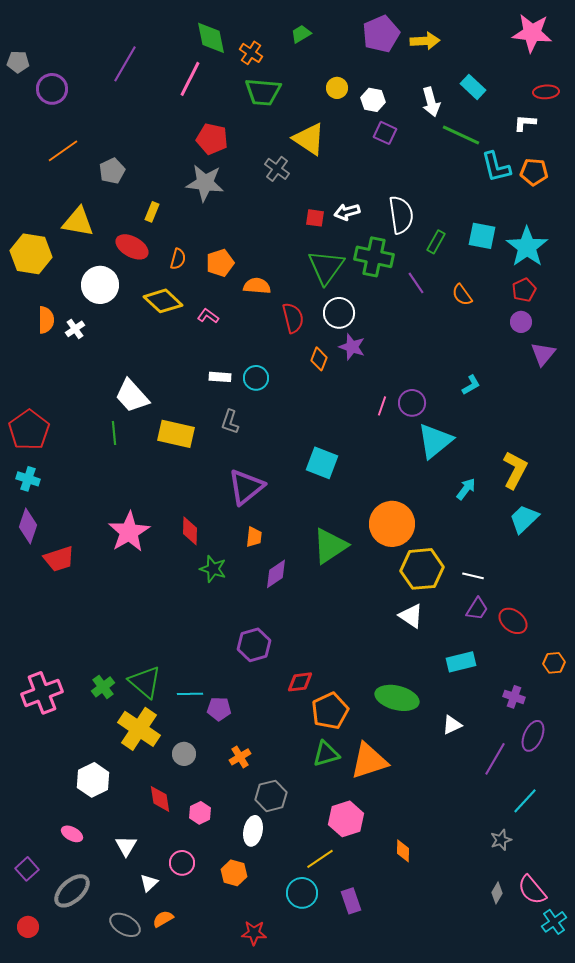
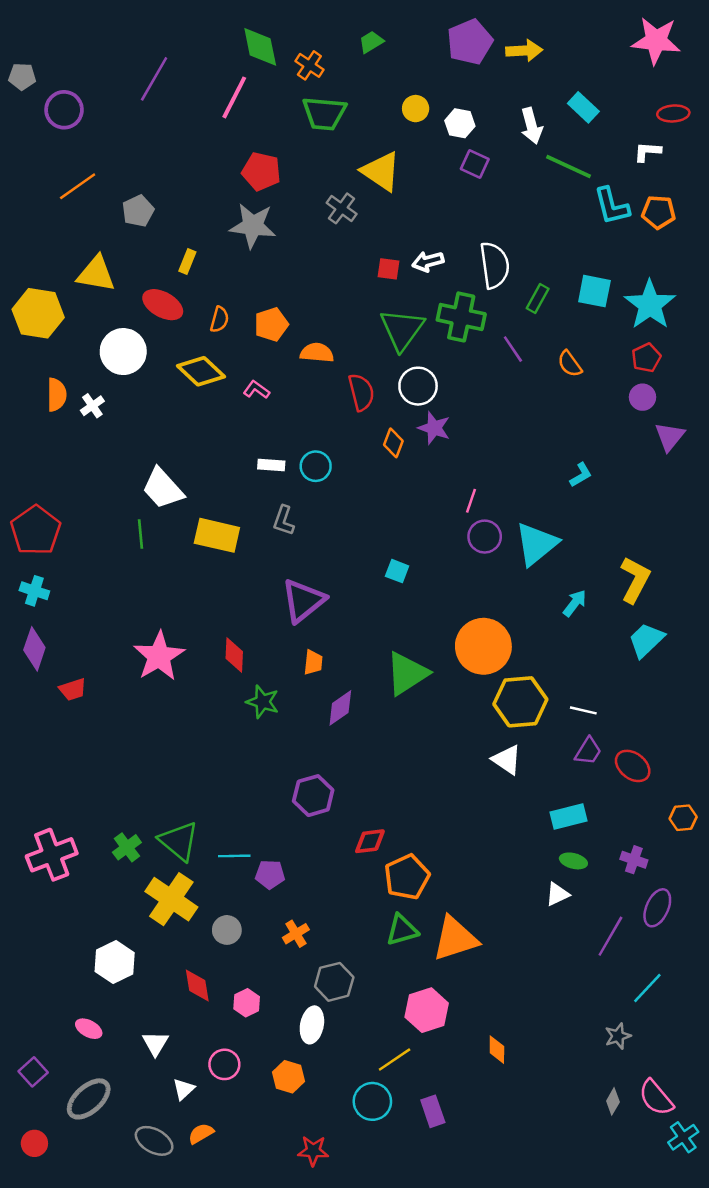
purple circle: (412, 403) -> (485, 537), moved
cyan square: (322, 463) -> (397, 571), size x0.6
red trapezoid: (59, 559) -> (73, 689), size x0.7
green ellipse: (397, 698) -> (573, 861), moved, size x0.5

